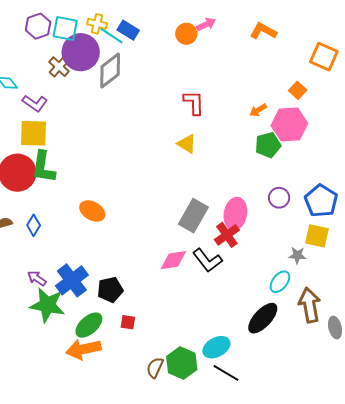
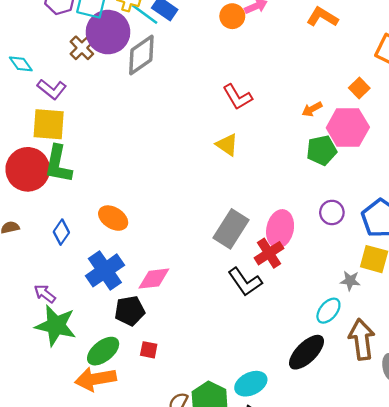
red L-shape: (194, 103) -> (237, 97), turned 148
blue diamond: (34, 225) -> (61, 232), moved
pink diamond: (173, 260) -> (154, 279), moved
blue cross: (72, 280) -> (105, 270), moved

